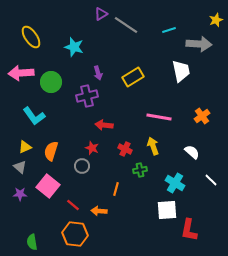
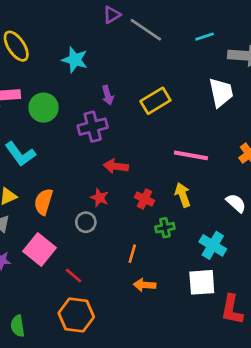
orange arrow: (99, 211) -> (145, 285), moved

